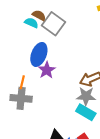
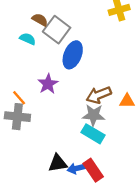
cyan semicircle: (31, 23) -> (28, 39), moved
blue ellipse: (39, 54) -> (73, 55), moved
orange line: (22, 82) -> (19, 98), turned -56

